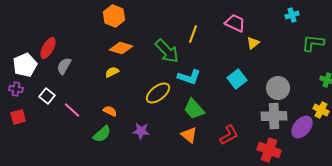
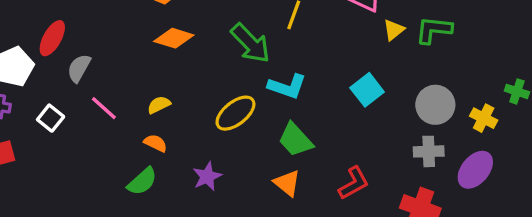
green L-shape: (313, 43) -> (434, 30), moved
yellow semicircle: (112, 72) -> (159, 105), moved
pink line: (72, 110) -> (104, 108), moved
yellow cross: (321, 110) -> (484, 118), moved
gray cross: (274, 116) -> (429, 151), size x0.7
purple star: (141, 131) -> (207, 176), turned -30

